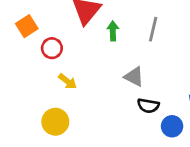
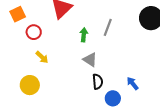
green arrow: (113, 31) -> (84, 35), moved
black semicircle: (148, 106) -> (98, 82), turned -112

